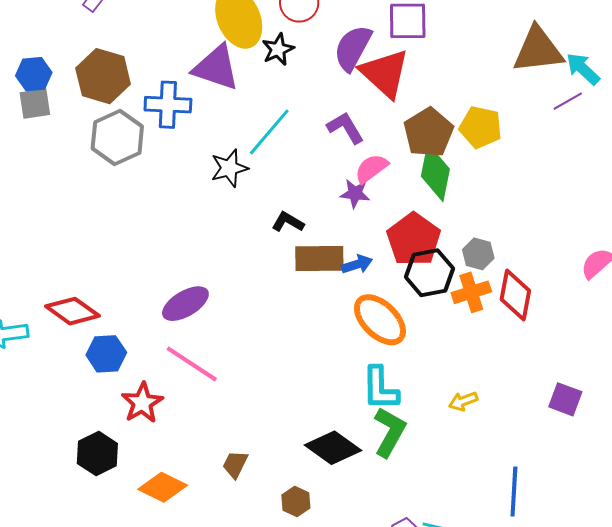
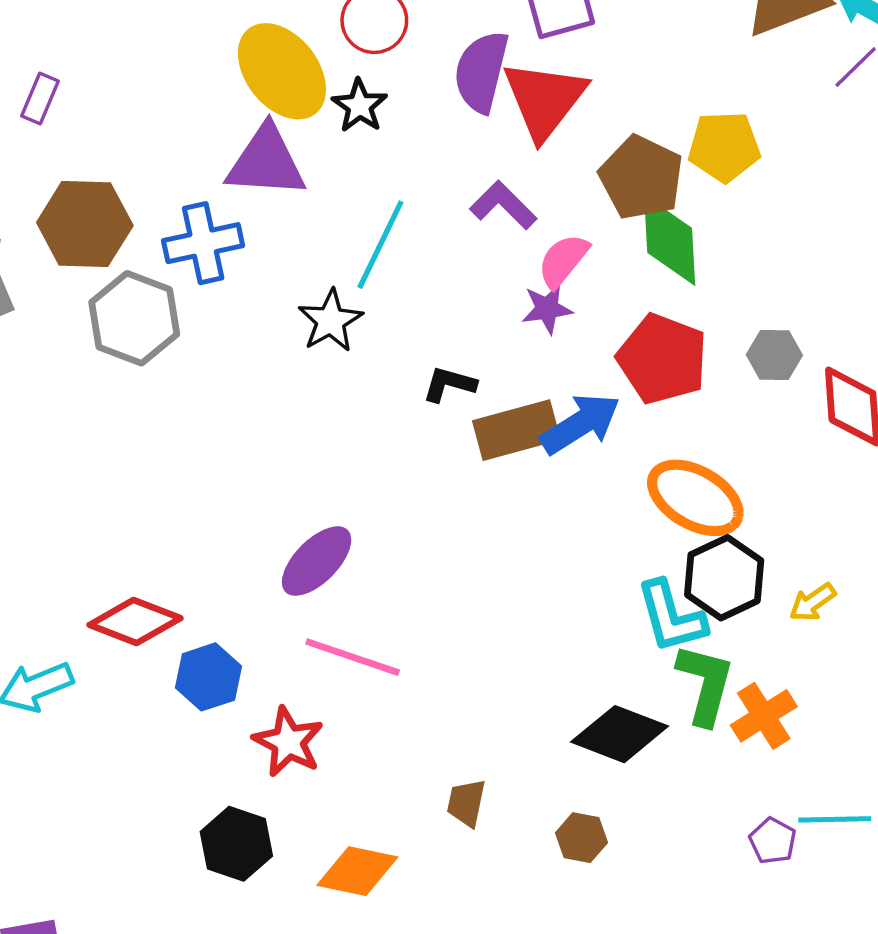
red triangle: (385, 73) -> (544, 99), turned 40
blue arrow: (357, 264) -> (580, 424), size x1.6
black hexagon: (429, 273) -> (724, 578), moved
orange cross: (471, 292) -> (764, 716), moved
orange ellipse: (380, 320) -> (695, 498), moved

